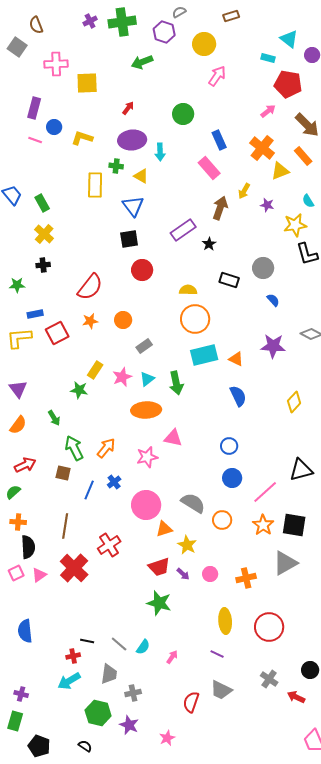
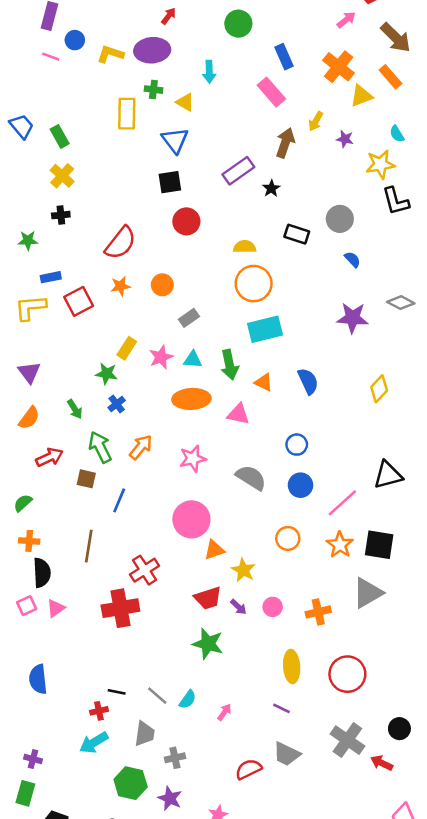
purple ellipse: (132, 140) -> (152, 50), moved
orange triangle: (236, 359) -> (264, 382), moved
cyan triangle: (147, 379) -> (193, 360), turned 42
pink triangle: (173, 438) -> (238, 414), moved
red arrow: (25, 465) -> (49, 457), moved
blue cross: (114, 482) -> (117, 404), moved
gray semicircle: (193, 503) -> (251, 478), moved
red cross: (74, 568) -> (120, 608), moved, turned 36
gray cross: (269, 679) -> (347, 740), size x1.5
red semicircle: (191, 702) -> (249, 769), turned 45

